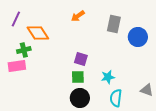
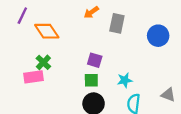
gray rectangle: (114, 24) -> (117, 23), moved
green cross: (24, 50) -> (43, 62), moved, turned -32
pink rectangle: (17, 66) -> (33, 77), moved

